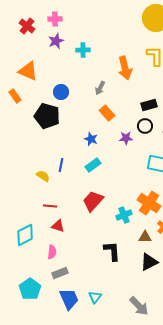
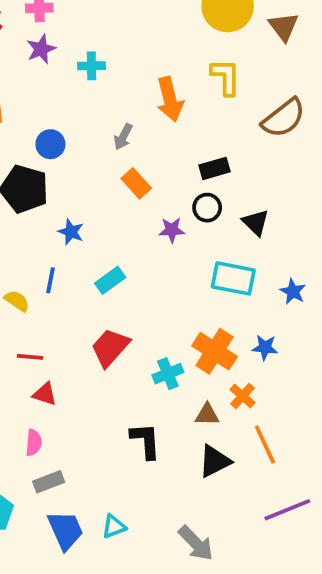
blue star: (91, 139) -> (71, 232), moved
cyan triangle: (95, 297) -> (114, 527), turned 32

